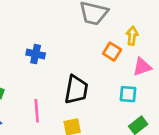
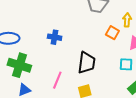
pink line: (37, 111) -> (57, 80), turned 30

